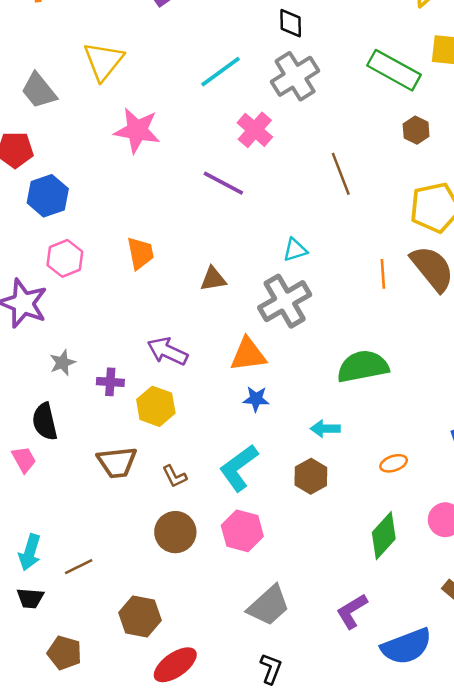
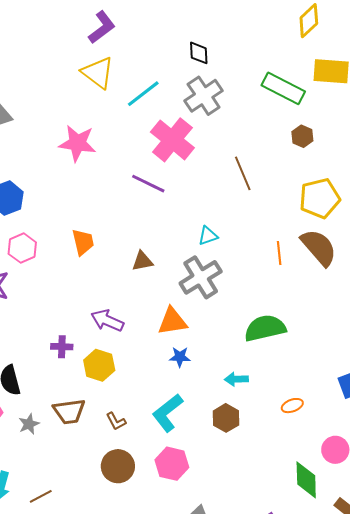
yellow triangle: (103, 61) -> (98, 73), moved, turned -30
pink cross: (255, 130) -> (172, 140), size x1.5
gray star: (62, 363) -> (29, 424), moved
green diamond: (384, 536) -> (306, 480), moved, turned -42

